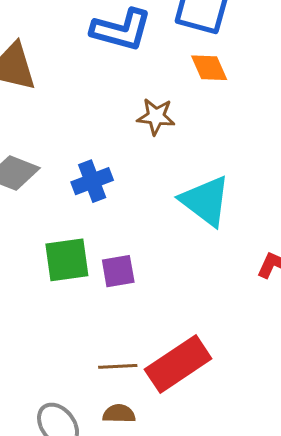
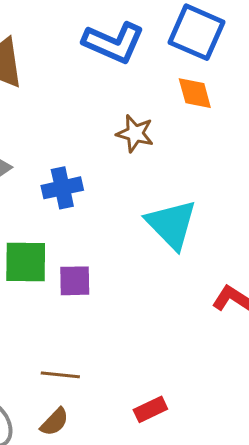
red rectangle: (178, 364) -> (150, 409), moved, size x0.5
brown semicircle: (119, 414) -> (55, 422), turned 124

